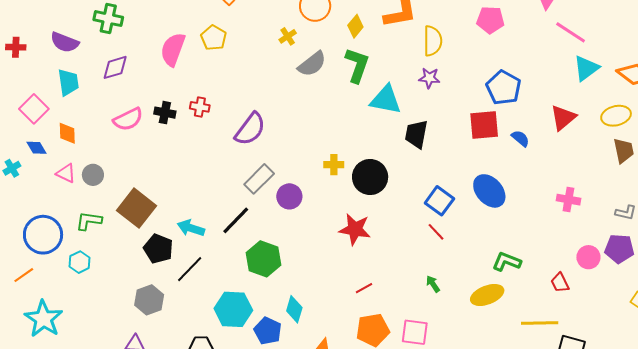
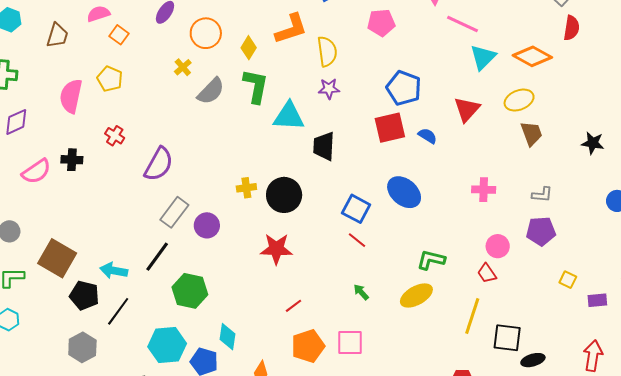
red cross: (200, 107) -> (115, 136), moved, turned 30
pink circle: (588, 257) -> (498, 246), moved
yellow line: (540, 323) -> (472, 316), turned -63

